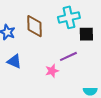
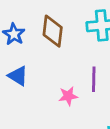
purple line: (68, 56) -> (94, 79), turned -72

